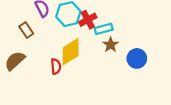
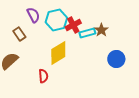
brown star: (111, 45) -> (101, 30), moved
red semicircle: (56, 66) -> (43, 76), moved

